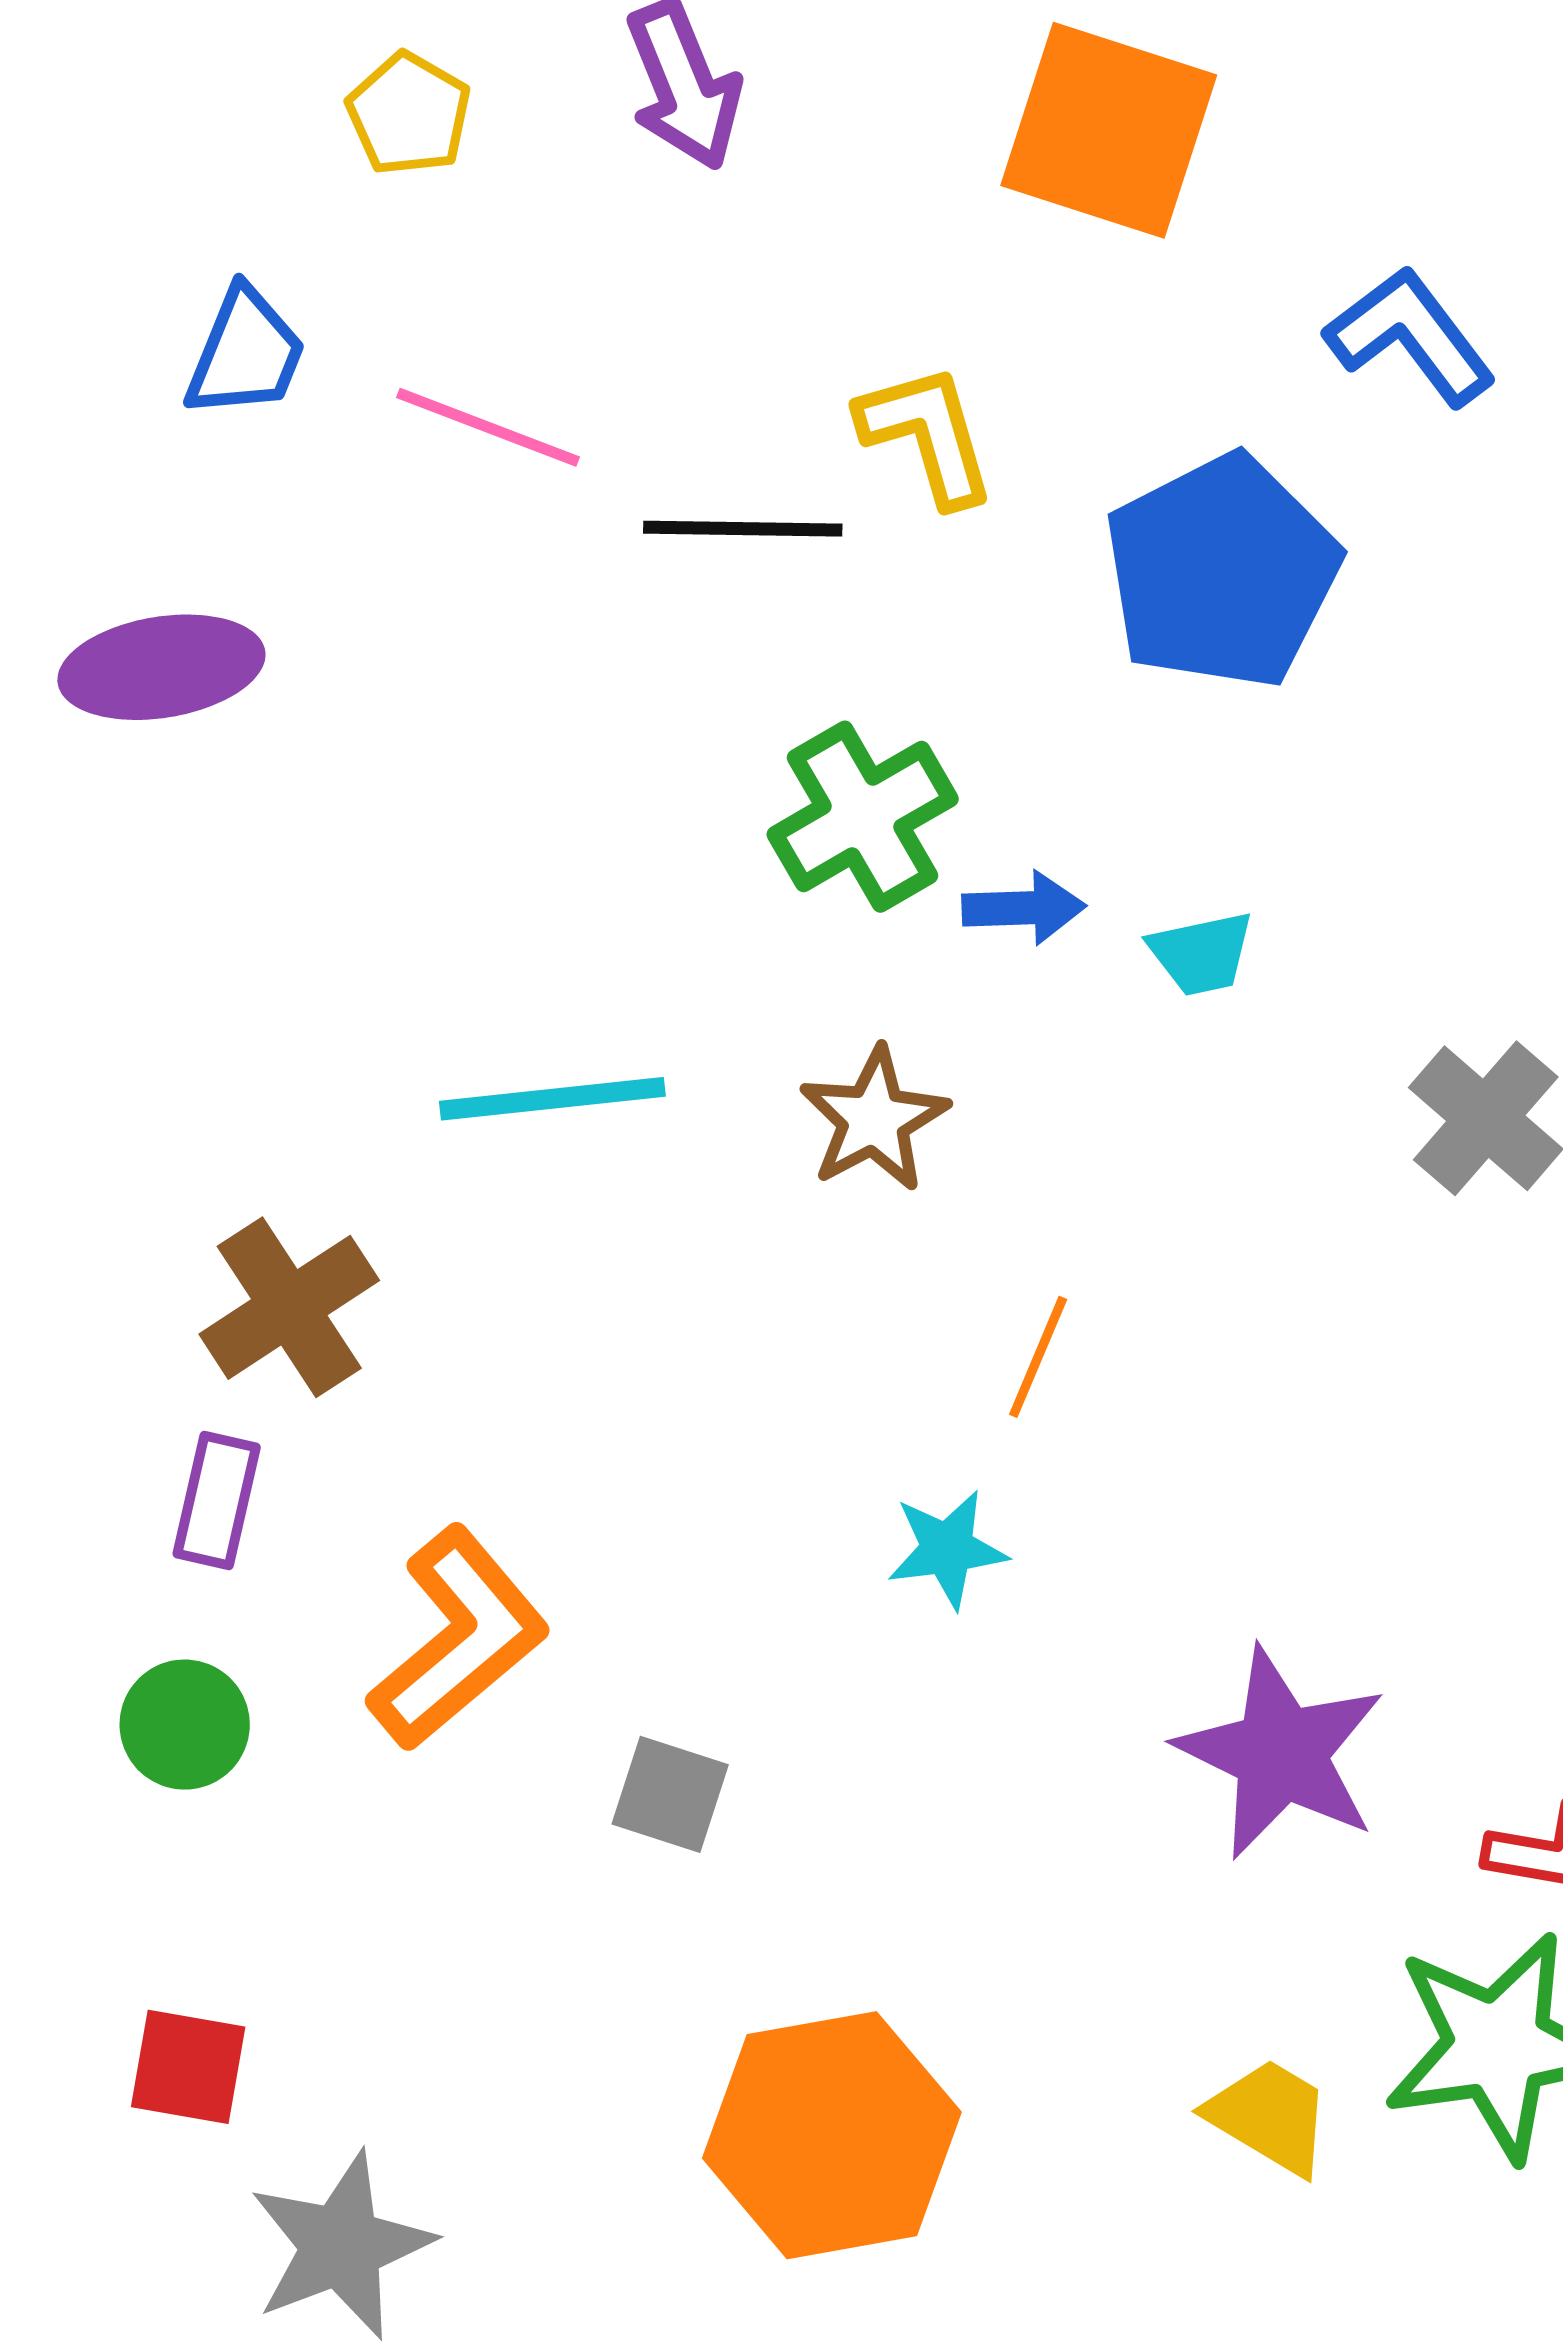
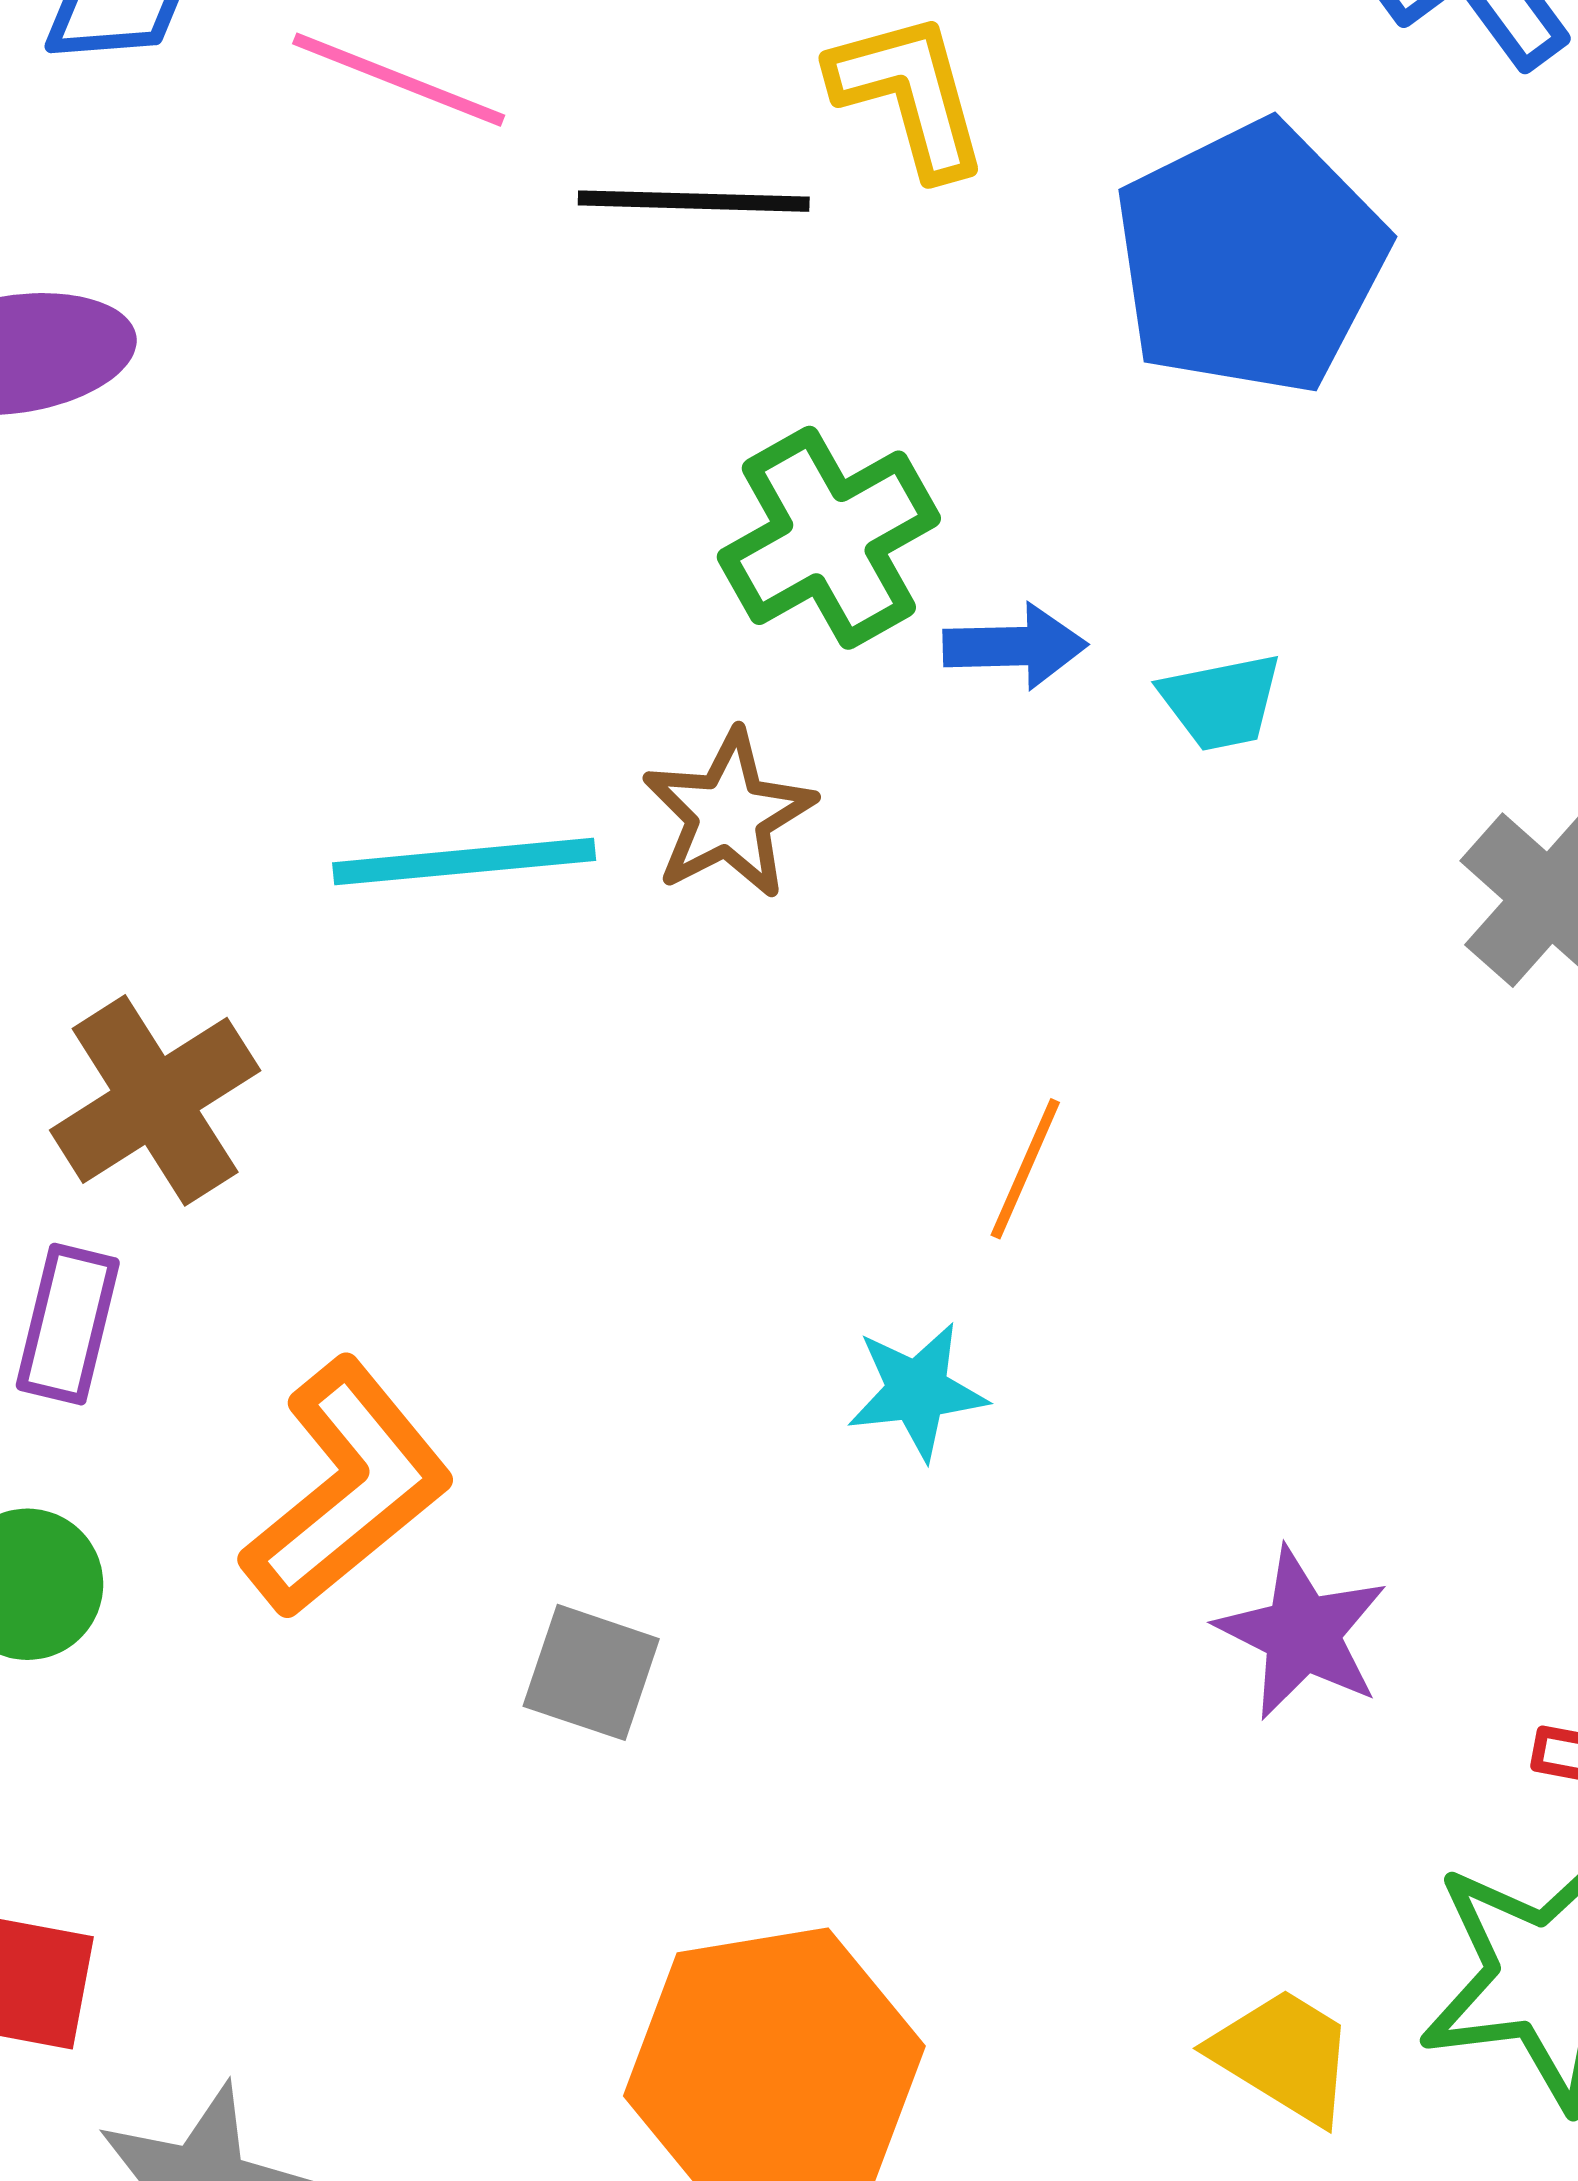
brown star: (874, 1119) -> (729, 814), moved
purple star: (1281, 1753) -> (1302, 1633), size x0.7

